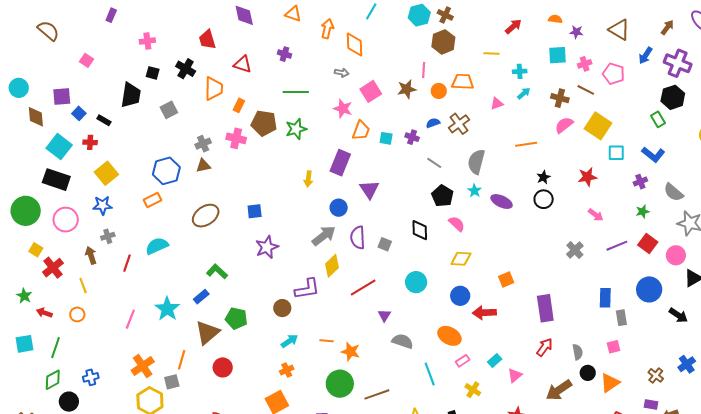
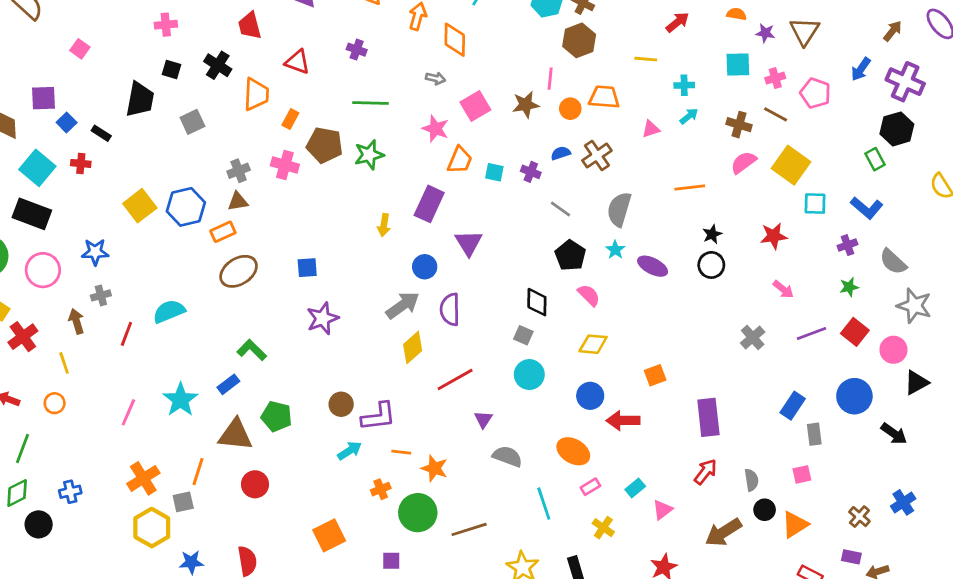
brown triangle: (619, 30) -> (805, 31), moved, turned 30
yellow square: (106, 173) -> (140, 206), moved
orange rectangle: (153, 200) -> (223, 232), moved
gray square: (385, 244) -> (523, 335), moved
purple L-shape: (307, 289) -> (379, 416), moved
blue rectangle: (605, 298) -> (793, 406), turned 30
brown triangle: (207, 333) -> (235, 435), turned 44
orange cross: (287, 370) -> (381, 489), moved

